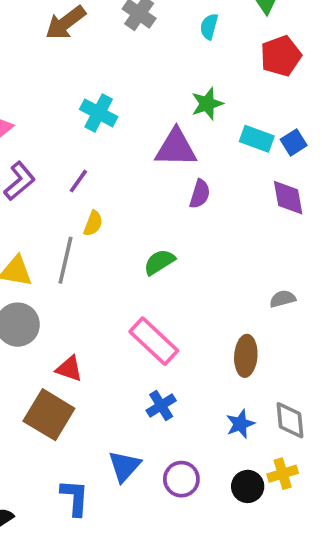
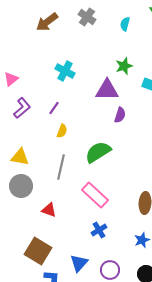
gray line: (65, 260) -> (61, 167), moved
green semicircle: (159, 262) -> (98, 152), size x1.5
brown square: (49, 415) -> (38, 251), moved

